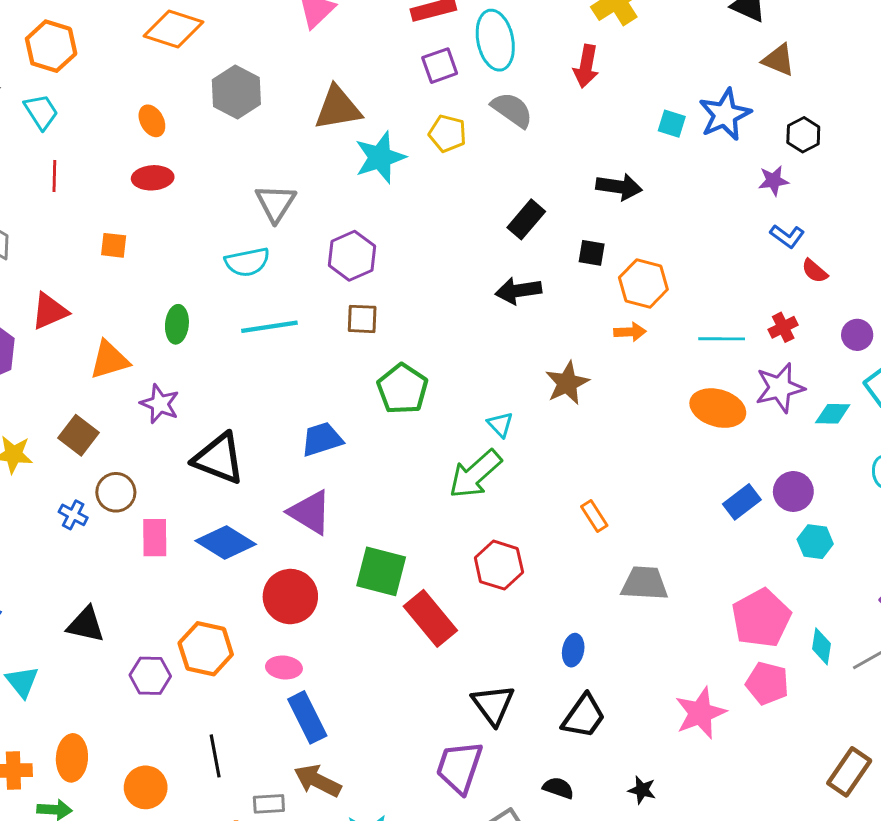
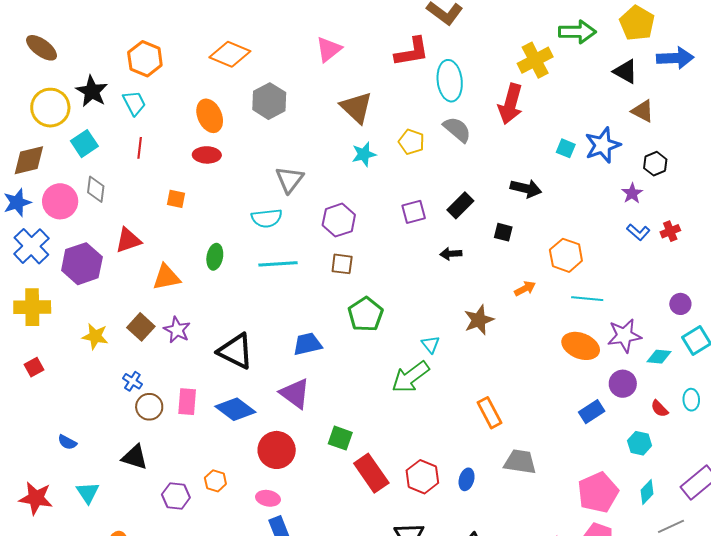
purple square: (440, 66) -> (414, 212), moved
red arrow: (586, 66) -> (510, 104), size x1.4
brown triangle: (338, 108) -> (356, 107), moved, turned 48
orange ellipse: (152, 121) -> (210, 116), size x1.5
cyan star: (380, 157) -> (364, 154), size x0.7
purple star: (773, 181) -> (632, 193), turned -30
red semicircle: (815, 271) -> (660, 409), moved
orange hexagon: (643, 283) -> (566, 255), moved
black arrow: (518, 291) -> (451, 254), size x0.7
red cross: (783, 327) -> (670, 231), moved
orange arrow: (630, 332) -> (525, 289), turned -30
purple star: (160, 404) -> (177, 330), moved
purple circle: (793, 491) -> (623, 384), moved
brown circle: (116, 492) -> (149, 407), moved
orange rectangle: (594, 516) -> (490, 413), size x1.4
red hexagon: (499, 565) -> (422, 477), moved
green square: (381, 571) -> (340, 438), size x0.7
cyan diamond: (821, 646) -> (647, 492), moved, turned 30
orange hexagon: (206, 649) -> (215, 481), size x0.6
blue ellipse: (573, 650) -> (467, 479), moved

